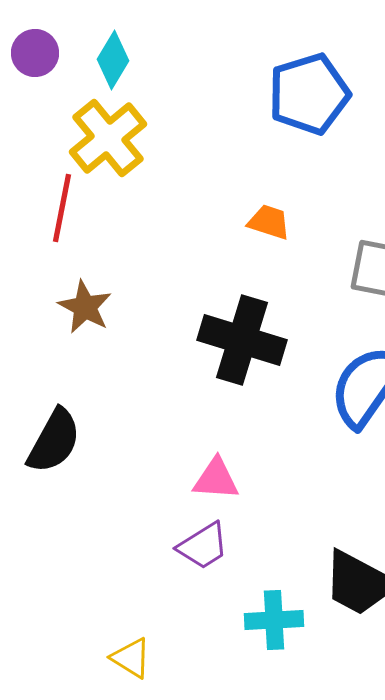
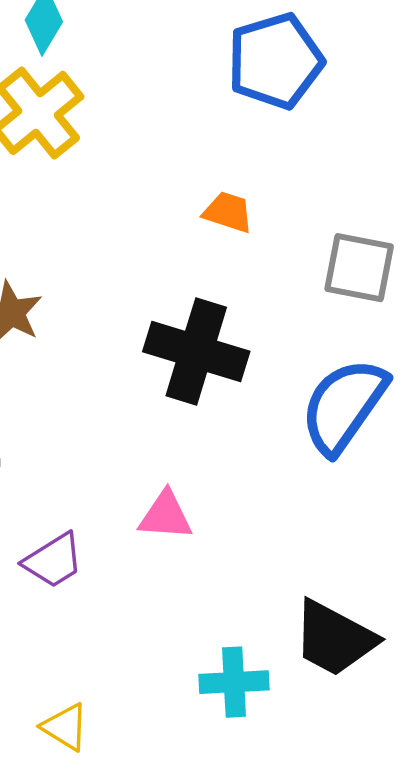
purple trapezoid: (203, 546) -> (53, 560), moved

